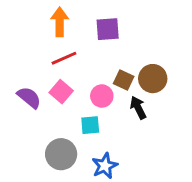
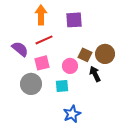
pink square: (61, 92) -> (42, 63), turned 35
purple semicircle: (29, 97) -> (20, 49), moved
gray circle: (61, 154) -> (31, 84), moved

